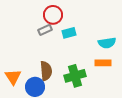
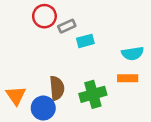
red circle: (53, 15) -> (44, 16), moved
gray rectangle: (45, 30) -> (67, 26), moved

